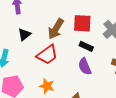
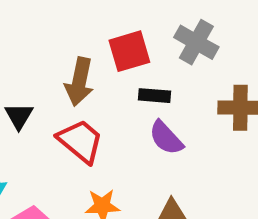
red trapezoid: (47, 55) -> (80, 141), turned -85

